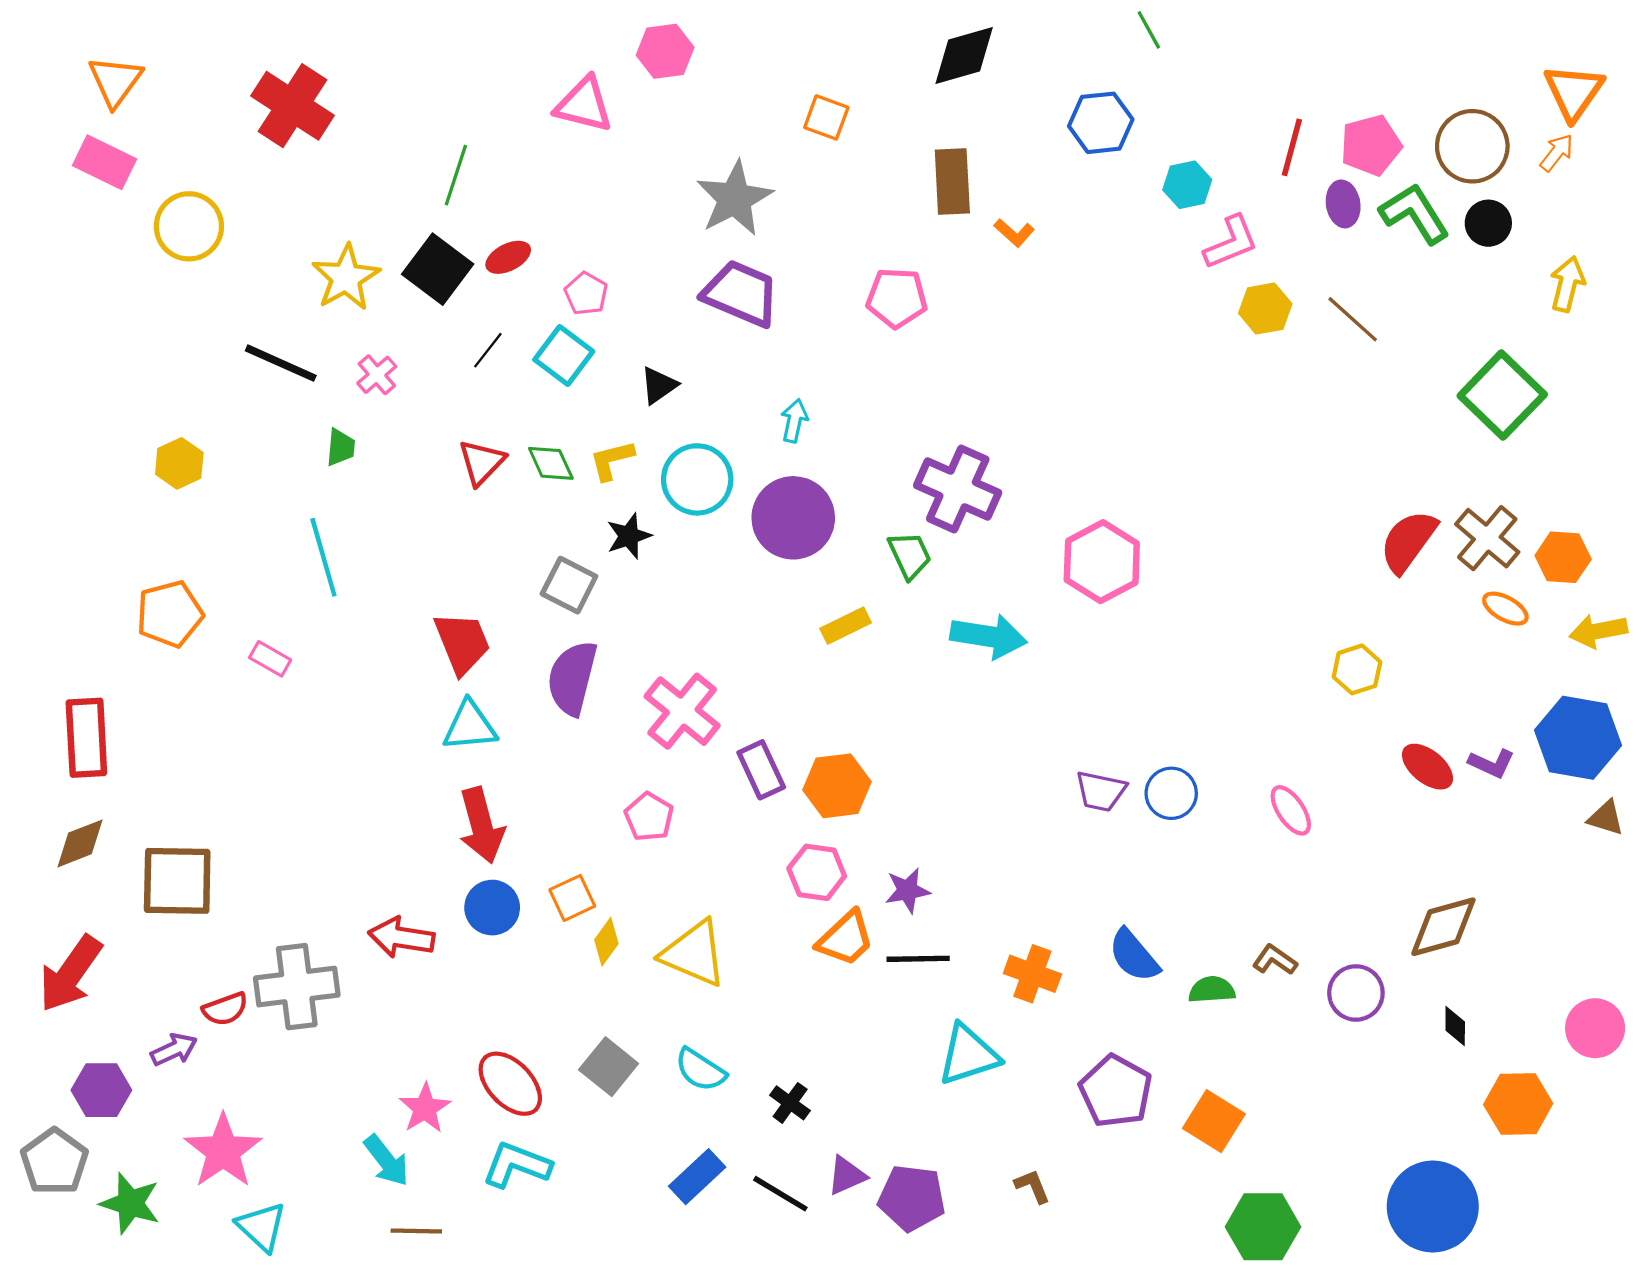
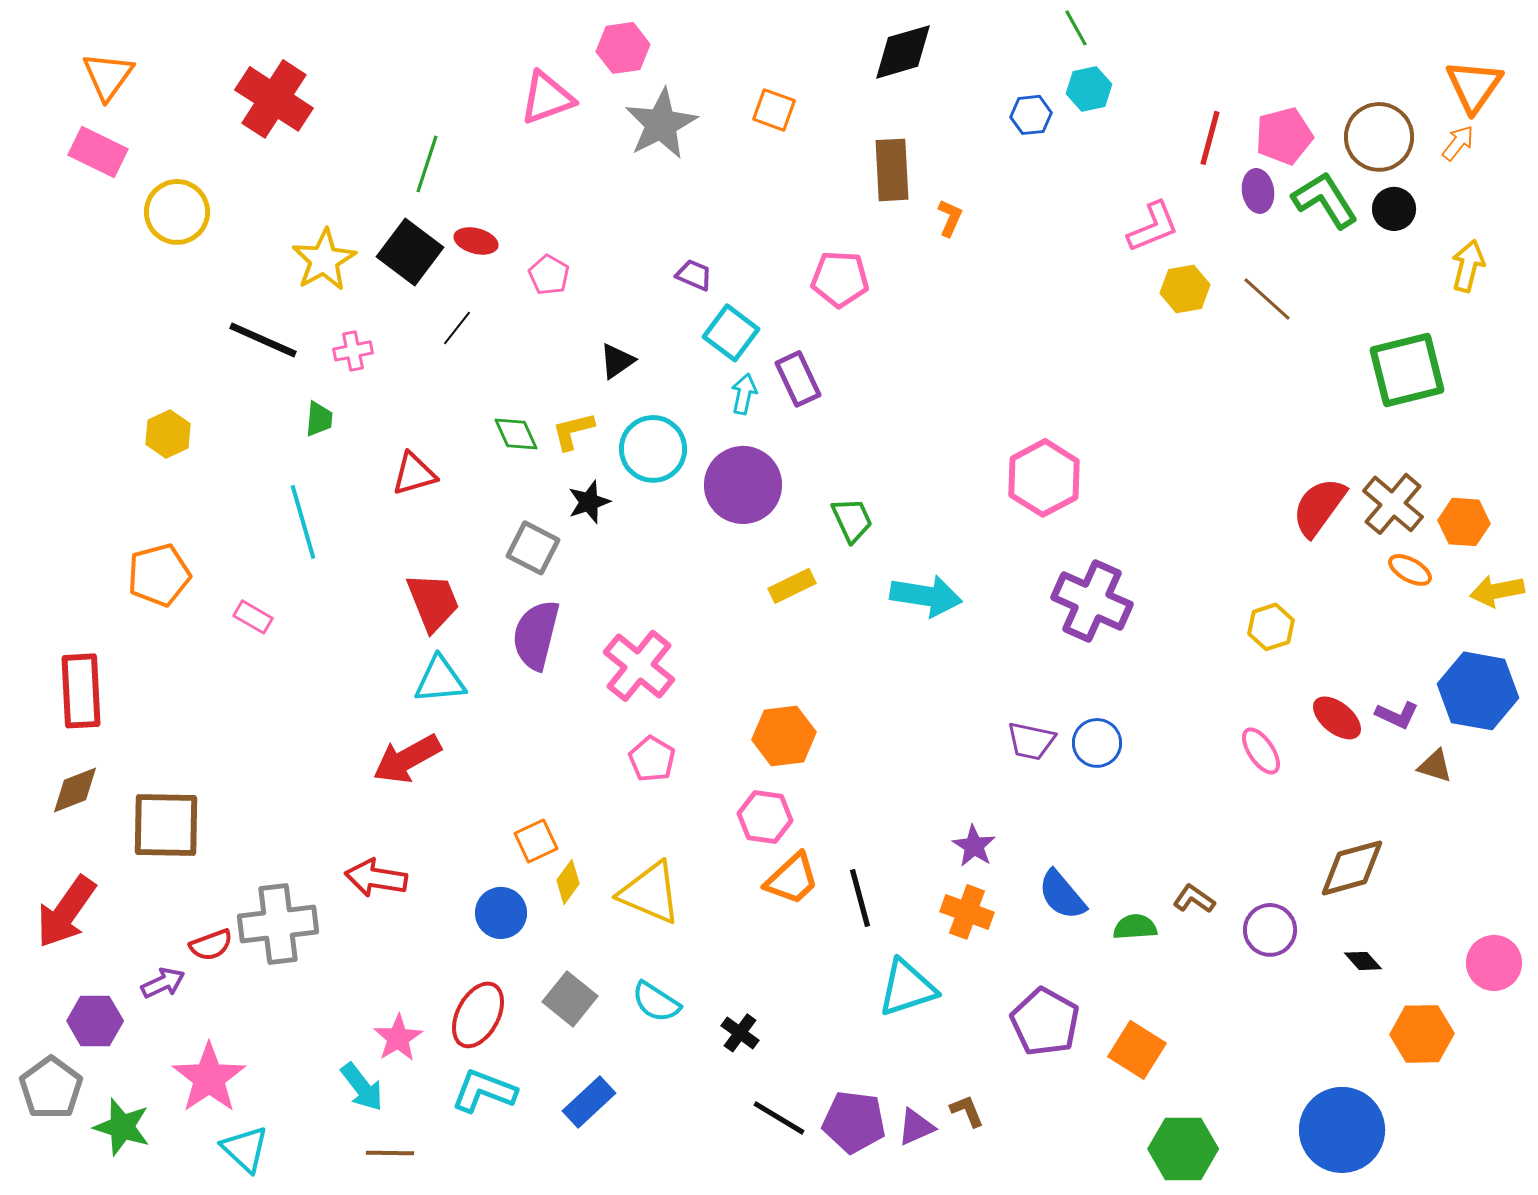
pink triangle: (584, 105) -> (547, 98), turned -34
blue hexagon: (1101, 123) -> (1031, 115), size x0.7
cyan hexagon: (1187, 185) -> (1089, 89), moved
gray star: (735, 199) -> (661, 124), moved
orange L-shape: (1014, 233) -> (950, 218), turned -108
red ellipse: (508, 257) -> (476, 241), turned 42
purple trapezoid: (741, 294) -> (694, 275), size x0.5
cyan square: (564, 356) -> (731, 333), moved
pink cross: (377, 375) -> (353, 351), turned 30
green square: (1502, 395) -> (1407, 370), turned 32
red triangle: (481, 462) -> (414, 474), moved, turned 30
purple cross: (958, 489) -> (1092, 601), moved
pink hexagon: (1102, 562) -> (1044, 478), moved
purple rectangle: (761, 770) -> (798, 379), moved
pink ellipse: (1291, 810) -> (1261, 751), moved
pink pentagon: (649, 817) -> (652, 759), moved
brown triangle: (1606, 818) -> (1435, 766), moved
red arrow: (481, 825) -> (407, 759), moved, turned 76
purple star: (907, 890) -> (974, 846), moved, turned -30
blue circle: (492, 908) -> (501, 913), moved
black line: (918, 959) -> (860, 898), turned 76
black diamond: (1455, 1026) -> (1363, 961), turned -42
red ellipse: (510, 1084) -> (478, 1015), turned 72
purple triangle: (847, 1176) -> (916, 1127), moved
blue rectangle: (697, 1177) -> (589, 1102), moved
black line: (780, 1194) -> (779, 1118), moved

